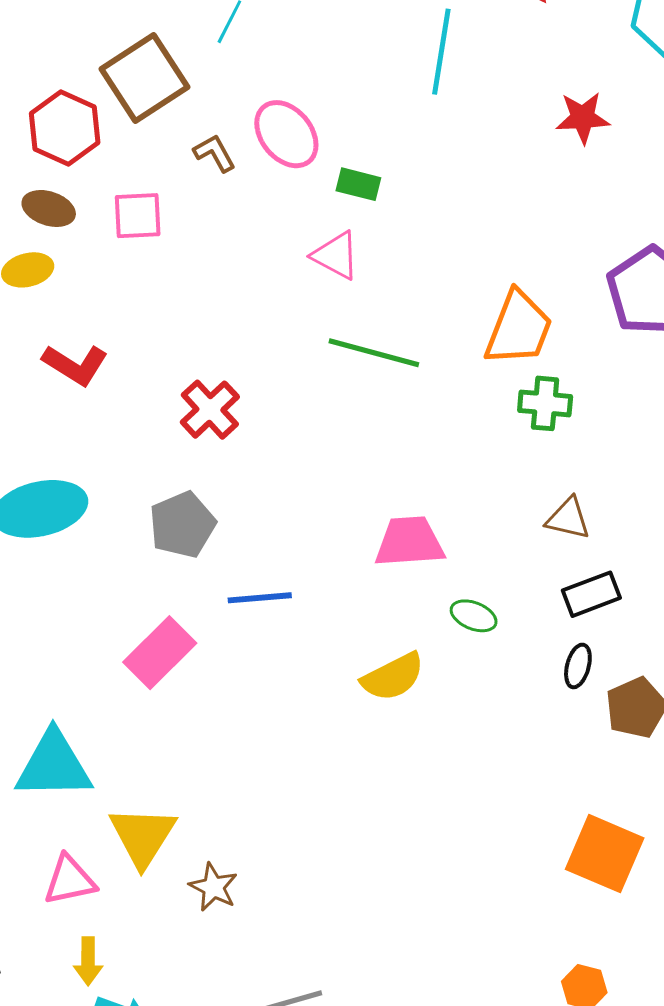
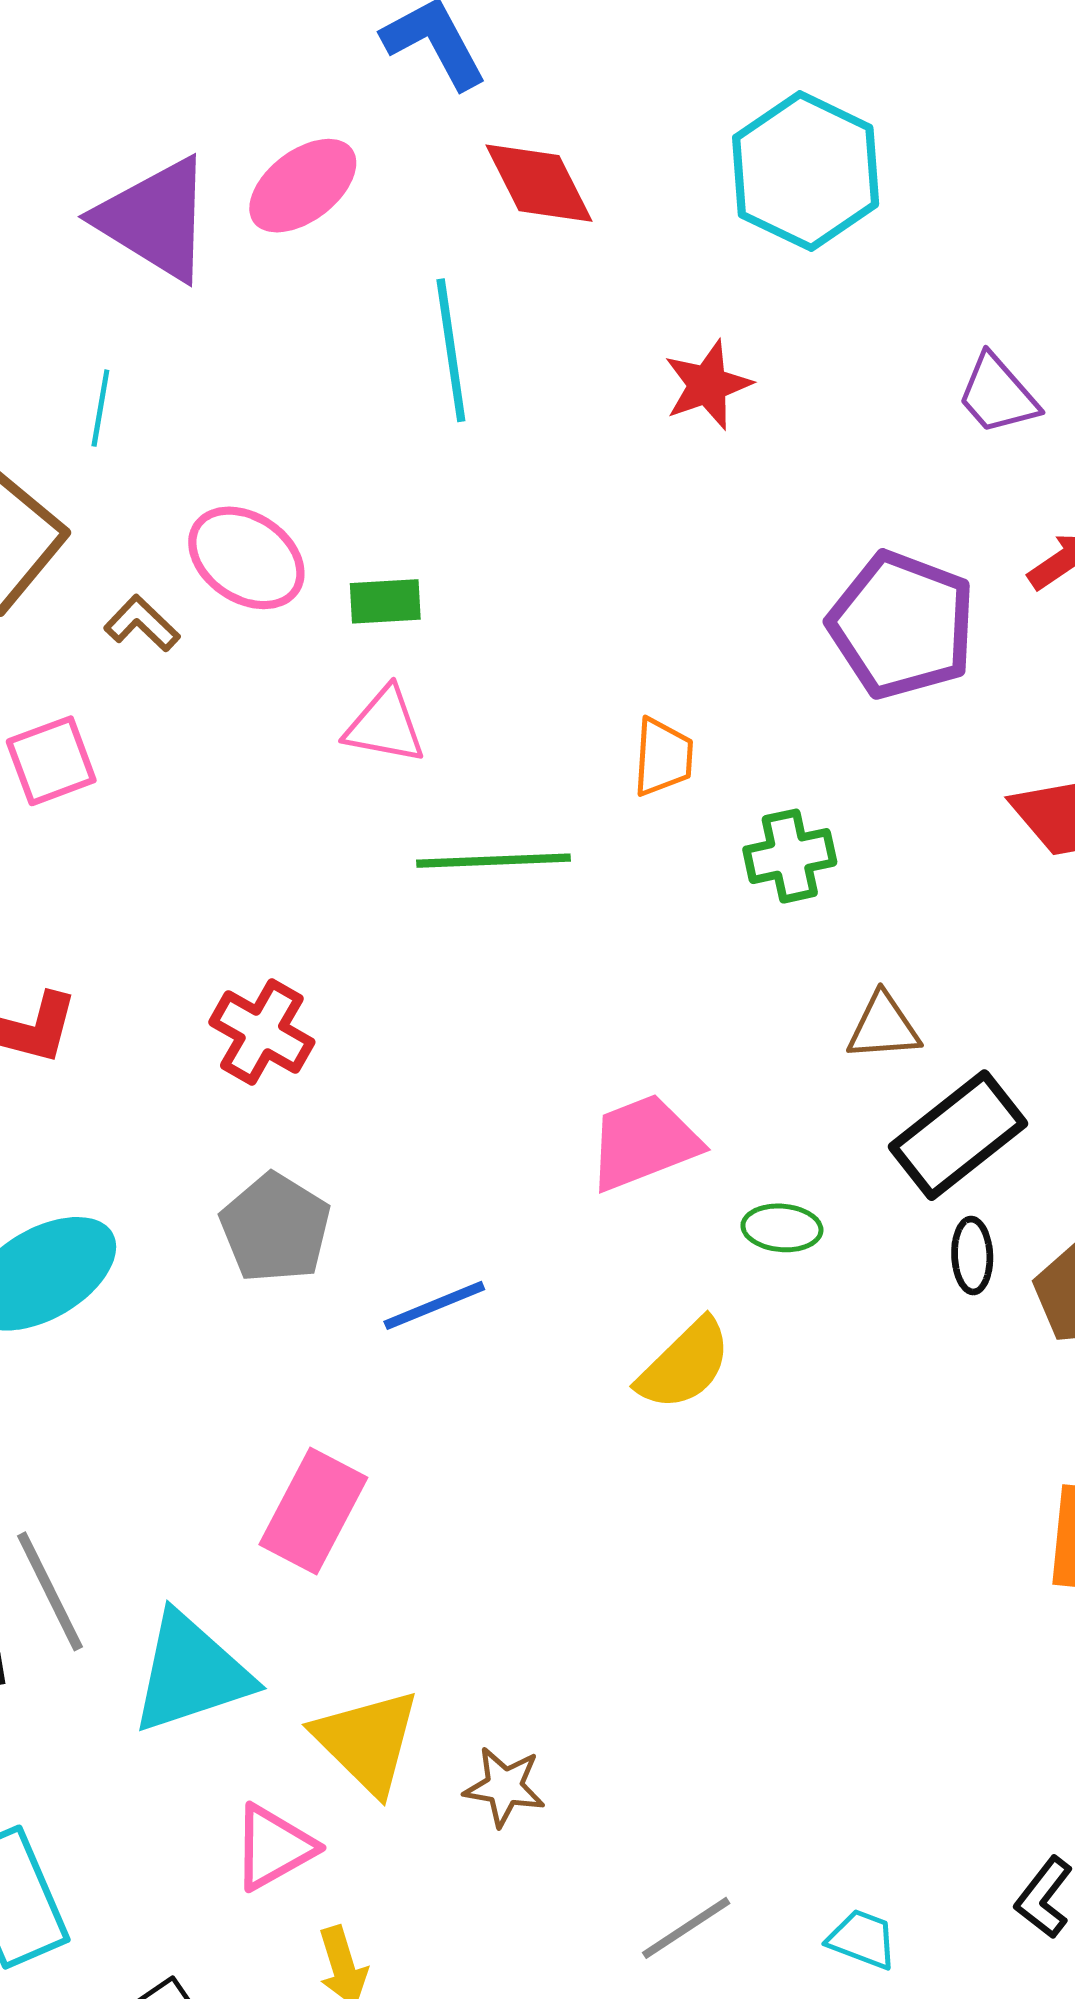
orange trapezoid: (519, 328) -> (663, 757), moved, size x0.6
black rectangle: (591, 594) -> (958, 1135), size x1.4
pink rectangle: (160, 653) -> (313, 1511), moved

